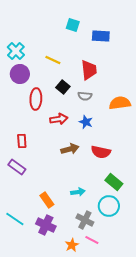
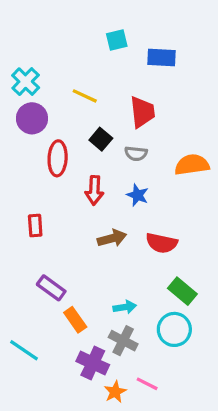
cyan square: (73, 25) -> (117, 40), turned -32
red arrow: (59, 119) -> (94, 190), turned 102
purple rectangle: (17, 167) -> (51, 288), moved
gray cross: (85, 220) -> (123, 341), moved
purple cross: (46, 225) -> (93, 363), moved

